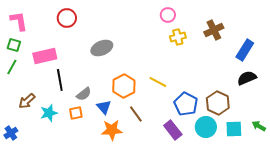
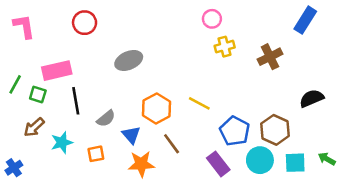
brown cross: (214, 30) -> (270, 57), moved
green square: (14, 45) -> (38, 95), moved
blue rectangle: (245, 50) -> (305, 20), moved
orange square: (76, 113) -> (96, 154), moved

